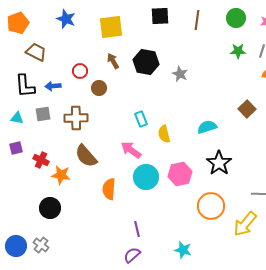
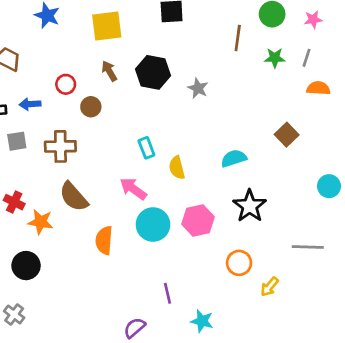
brown line: (197, 20) -> (238, 38), moved
orange circle: (211, 206) -> (239, 263), size x0.7
yellow arrow: (245, 224) -> (269, 287), moved, size x0.6
purple line: (137, 229) -> (168, 293), moved

